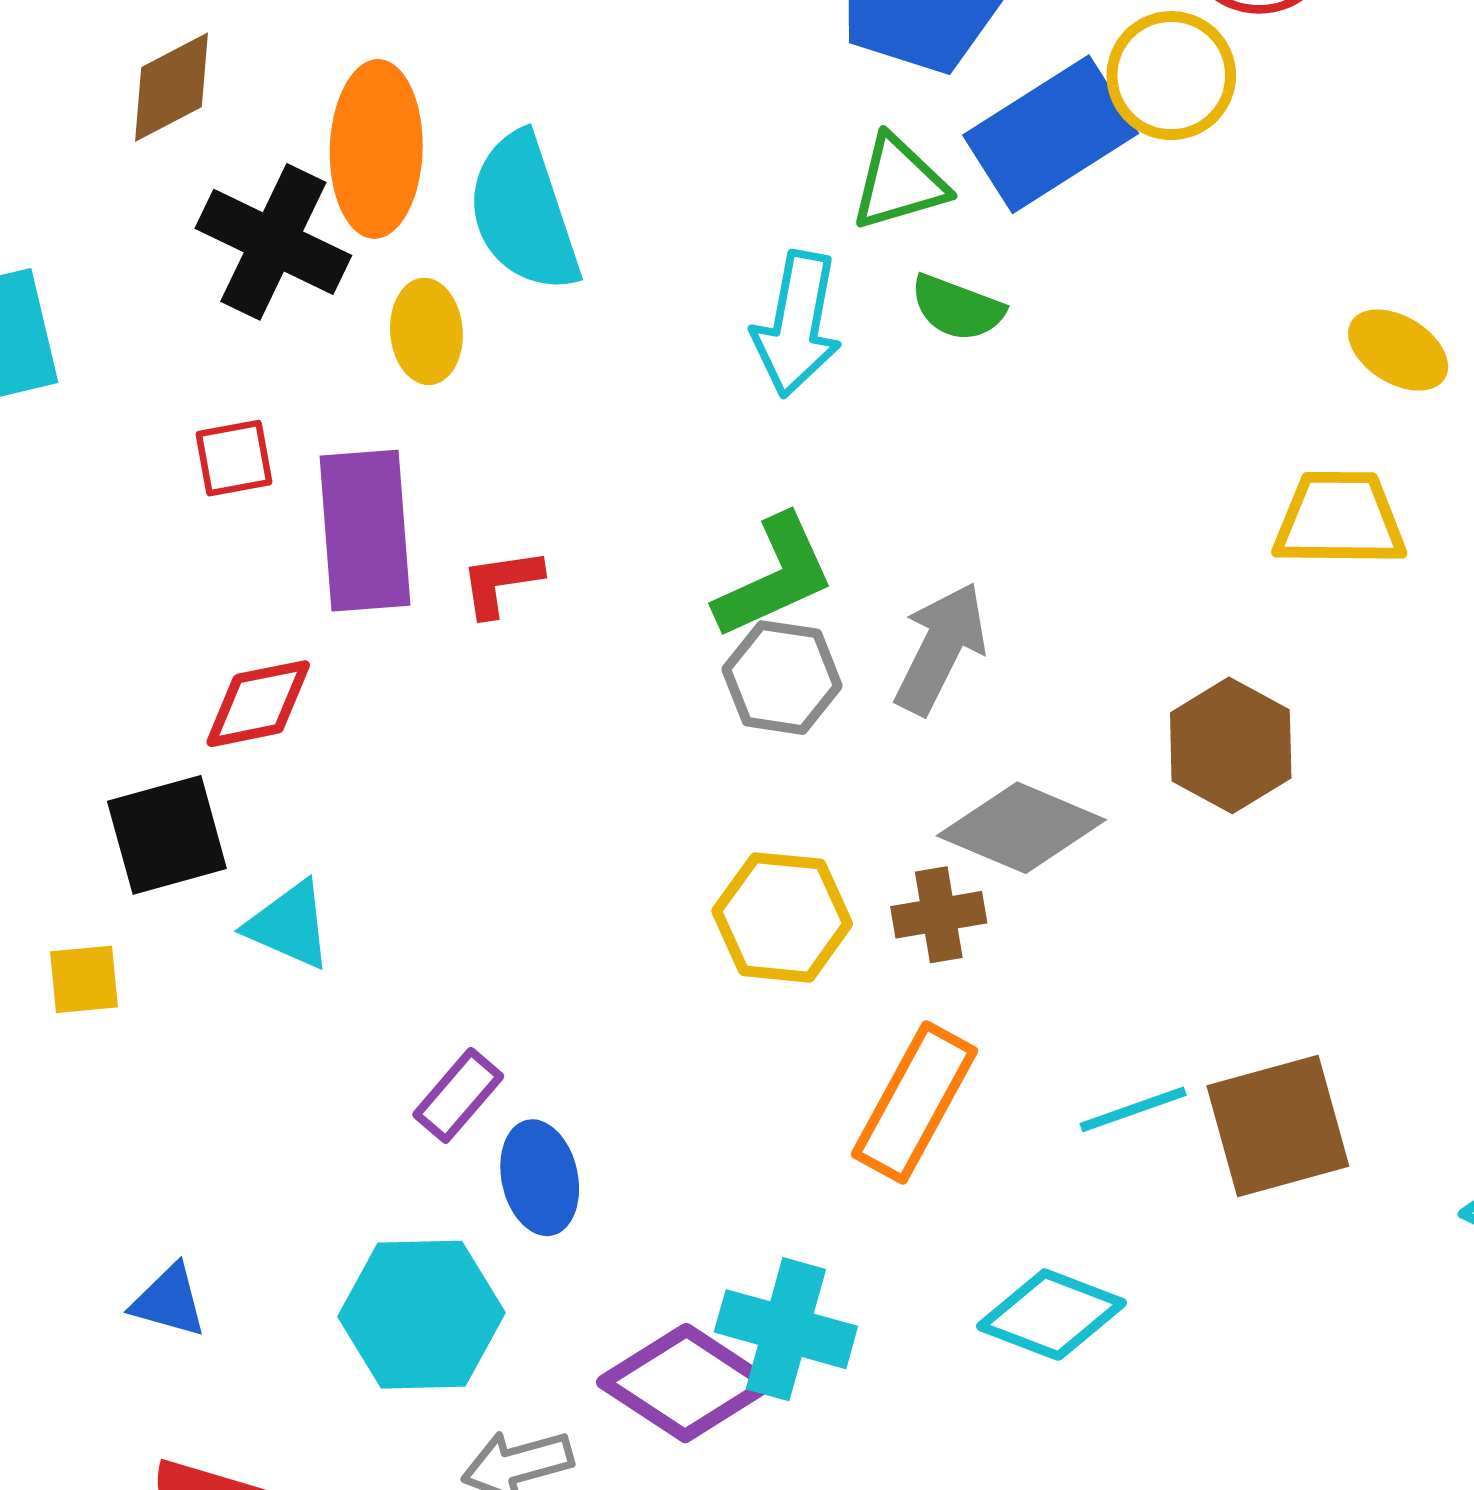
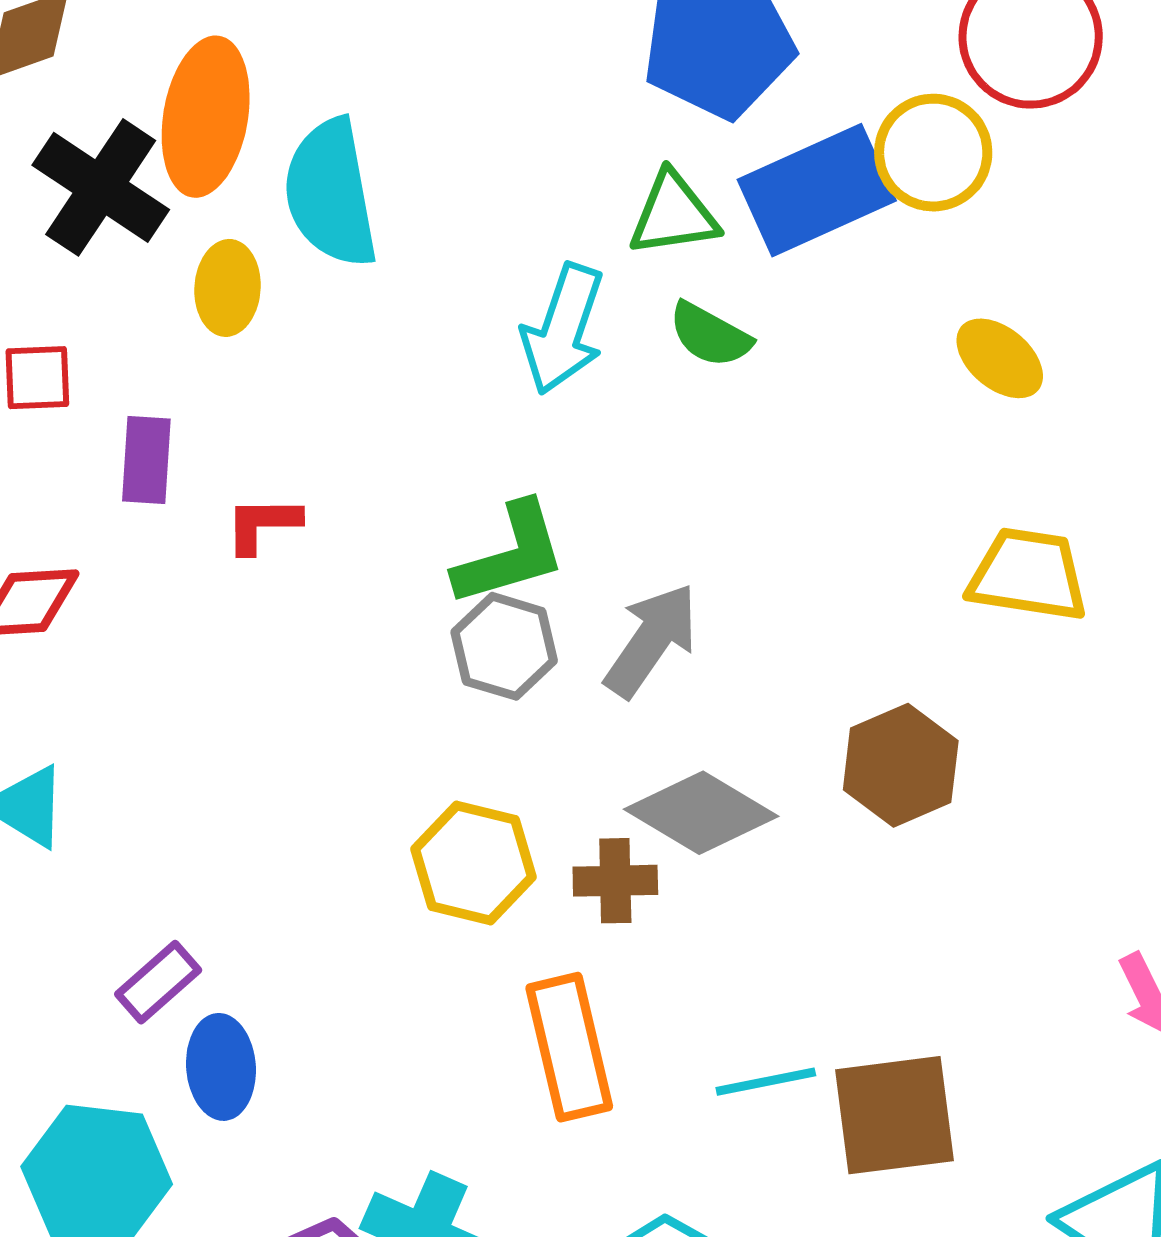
yellow ellipse: (1398, 350) -> (1000, 358), moved
purple rectangle: (365, 531) -> (146, 460), size x0.6
orange rectangle: (915, 1102) -> (569, 1047), turned -50

